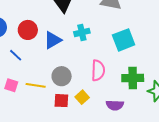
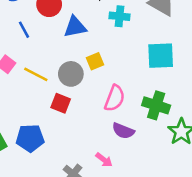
cyan cross: (82, 32) -> (120, 16), moved
pink semicircle: (98, 70) -> (115, 98), moved
yellow square: (82, 97) -> (95, 61), moved

